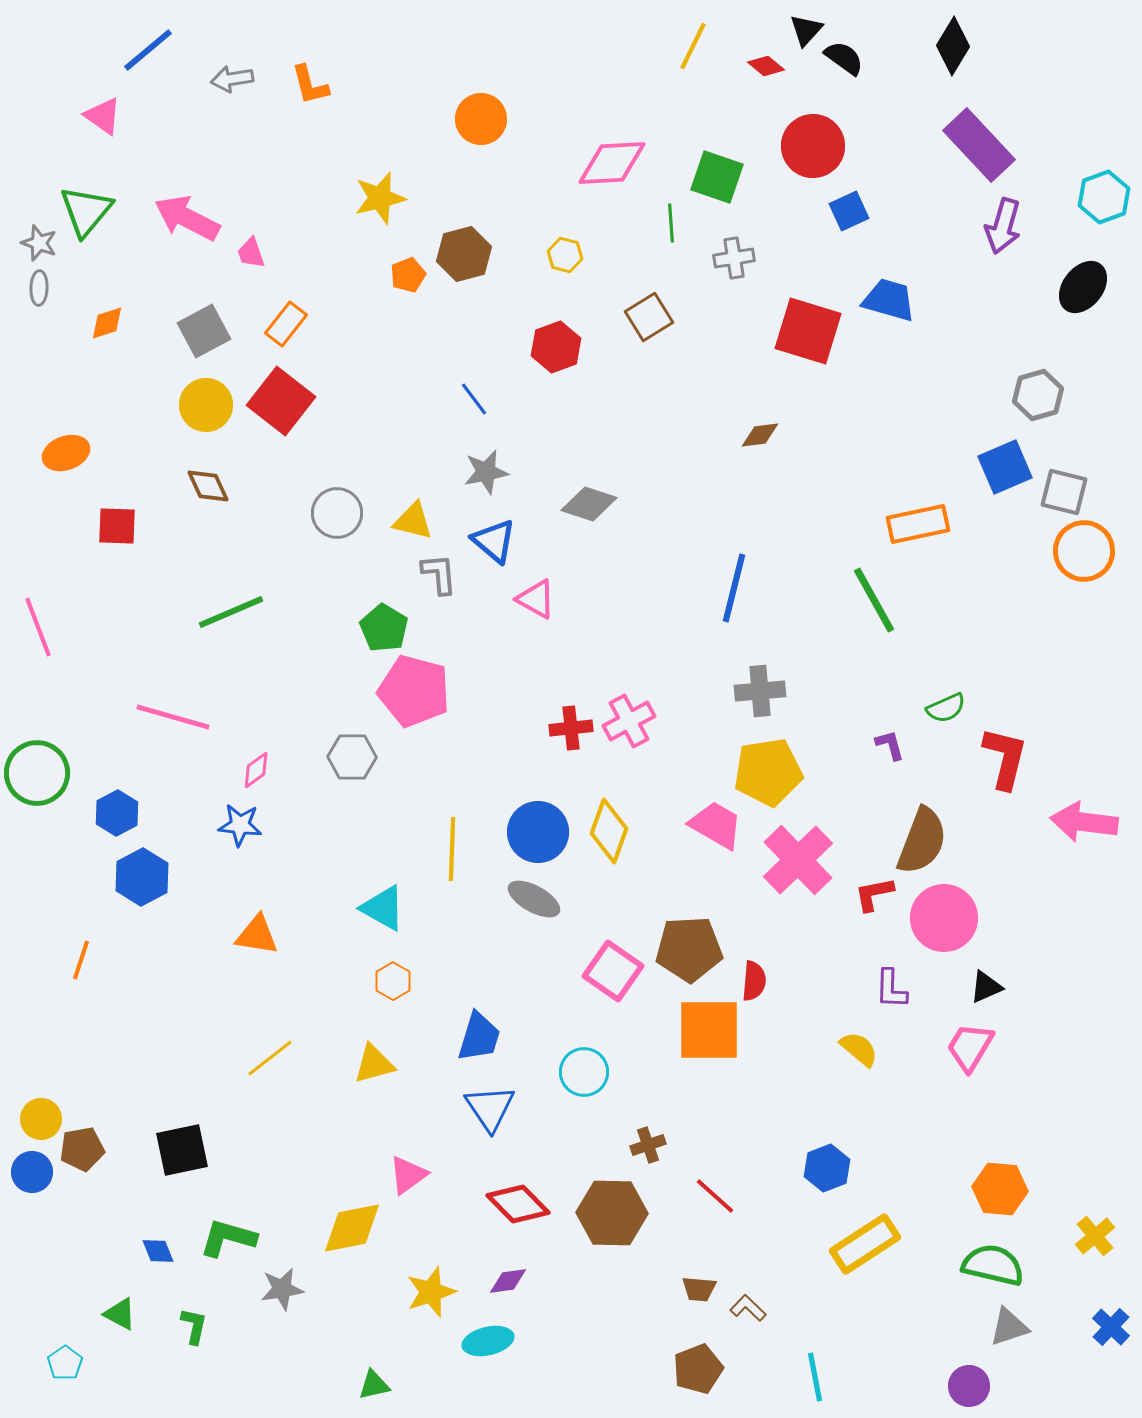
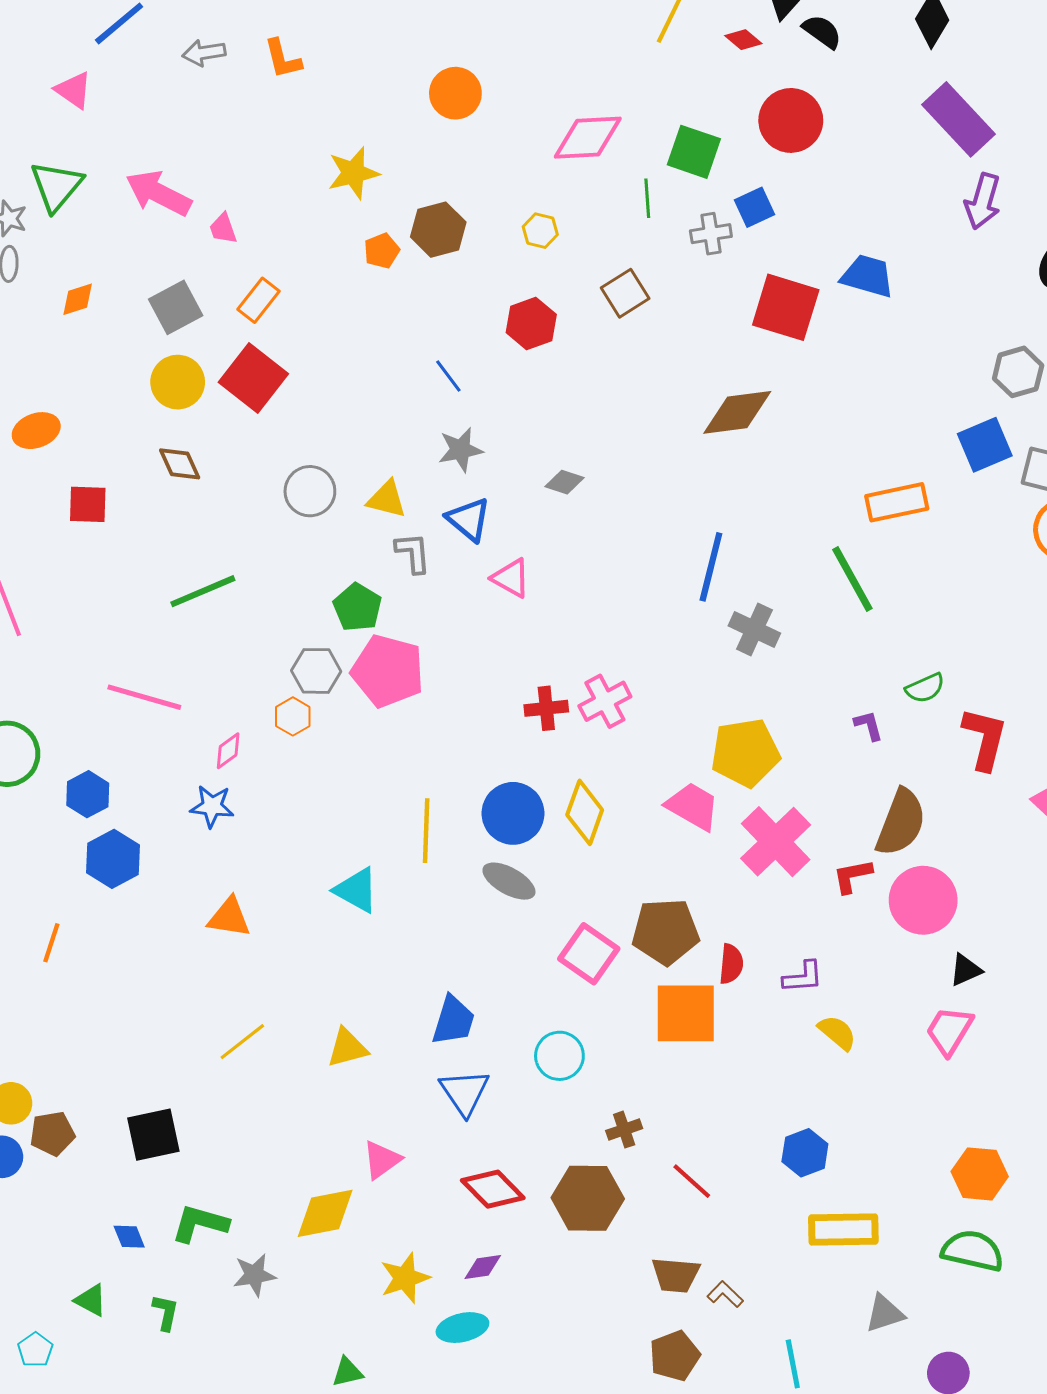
blue square: (849, 211) -> (754, 207), moved
brown diamond: (760, 435) -> (737, 412), size x1.8
gray diamond: (589, 504) -> (565, 482), size x0.7
gray cross: (760, 691) -> (754, 630), moved, turned 30
gray hexagon: (352, 757) -> (316, 671), moved
orange hexagon: (393, 981) -> (293, 716), moved
purple L-shape: (891, 989) -> (803, 977), moved, turned -96
yellow rectangle: (865, 1244) -> (843, 1230), turned 32
brown trapezoid: (699, 1289) -> (676, 1275), size x1.4
gray triangle: (1009, 1327) -> (885, 1313), moved

